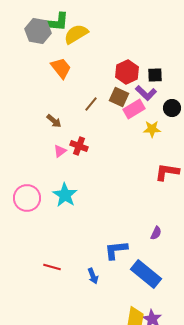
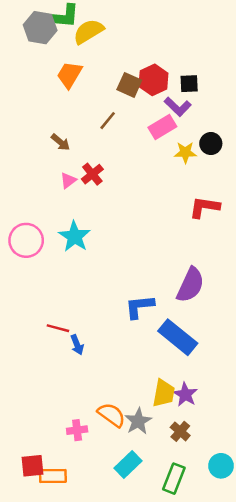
orange trapezoid: (61, 68) -> (69, 75), turned -110
brown square: (119, 97) -> (129, 85), moved
black circle: (172, 108) -> (211, 144), moved
red cross: (79, 146) -> (92, 174), turned 30
purple semicircle: (156, 233) -> (190, 285), size x2.0
blue arrow: (93, 276) -> (77, 345), moved

